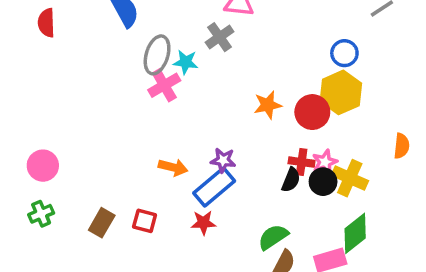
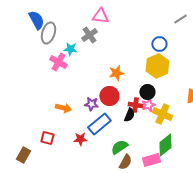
gray ellipse: (157, 55) -> (48, 33), moved
pink cross: (164, 85) -> (58, 62), turned -30
red circle: (312, 112) -> (109, 96), moved
black circle: (323, 182) -> (147, 92), moved
blue rectangle: (214, 187) -> (99, 124), moved
brown rectangle: (102, 223) -> (23, 155), moved

